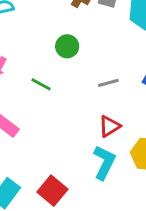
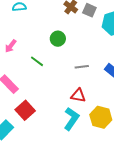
red triangle: (109, 126) -> (78, 95), turned 35
red square: (52, 191) -> (25, 110), moved

